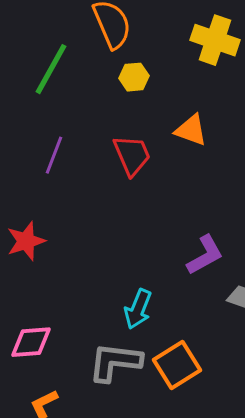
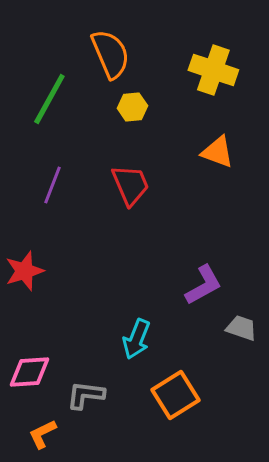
orange triangle: (191, 130) -> (217, 152), moved
gray L-shape: (115, 362) -> (85, 395), moved, size x0.7

